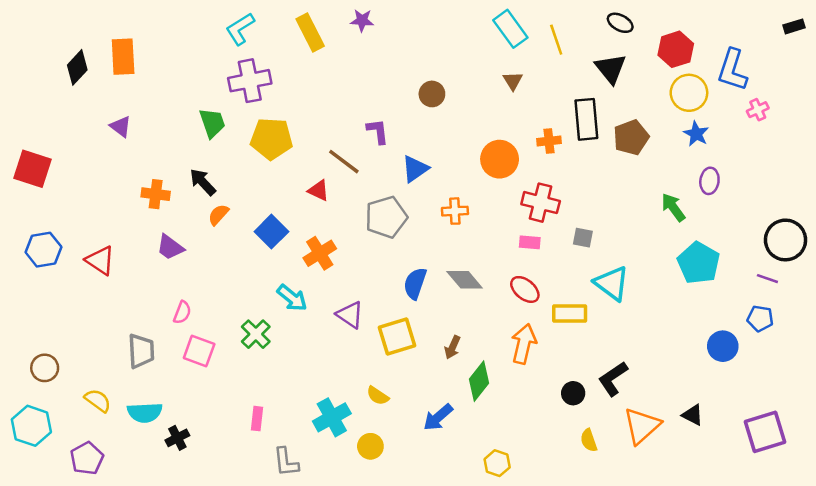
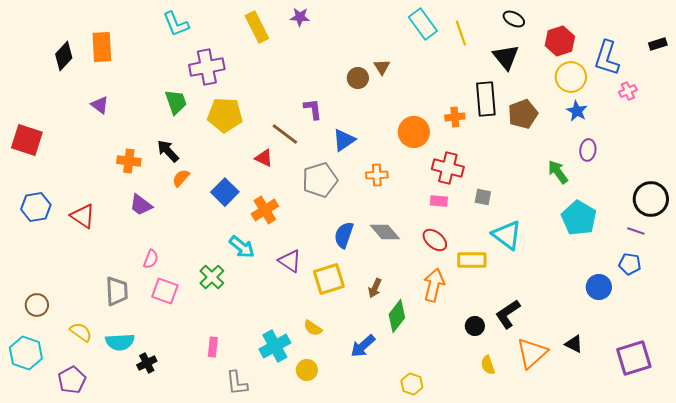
black rectangle: (794, 26) -> (658, 44), moved
cyan L-shape: (240, 29) -> (176, 24), moved, turned -80
brown triangle: (513, 81) -> (382, 67), moved

